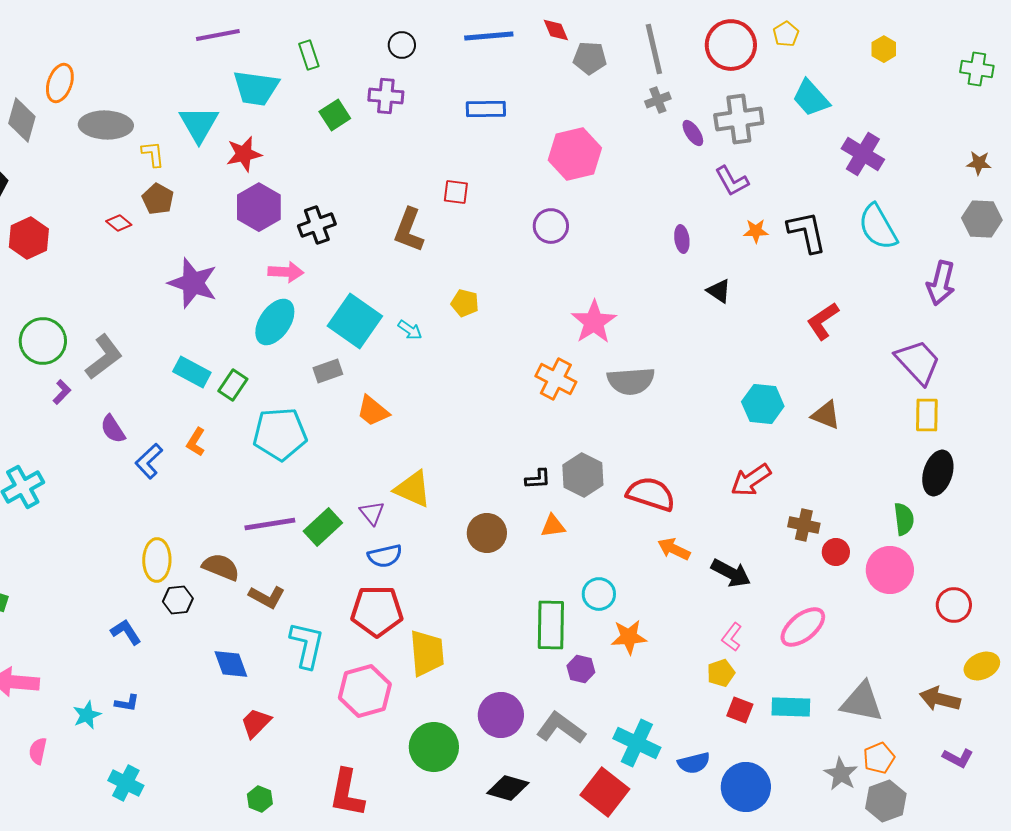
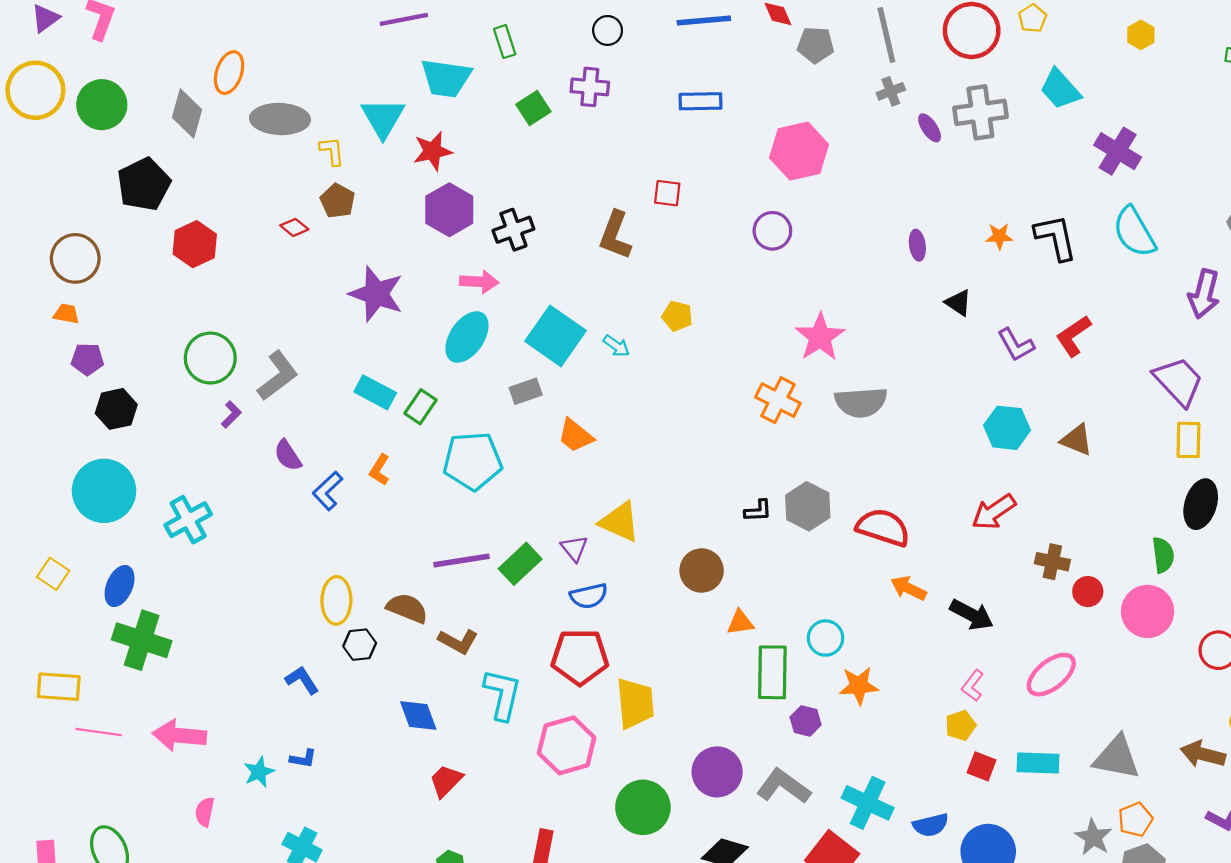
purple L-shape: (732, 181) -> (1016, 345), moved
orange triangle: (553, 526) -> (740, 623), moved

